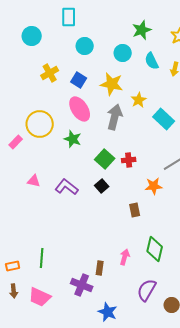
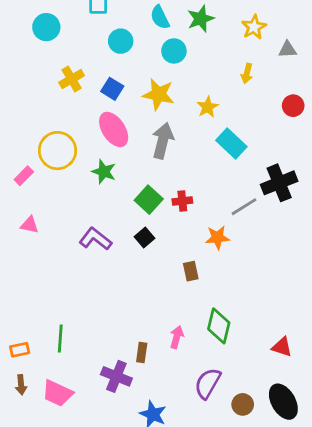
cyan semicircle: (152, 61) -> (160, 17), moved
yellow star: (139, 100) -> (208, 107), moved
pink triangle: (34, 181) -> (29, 225), moved

